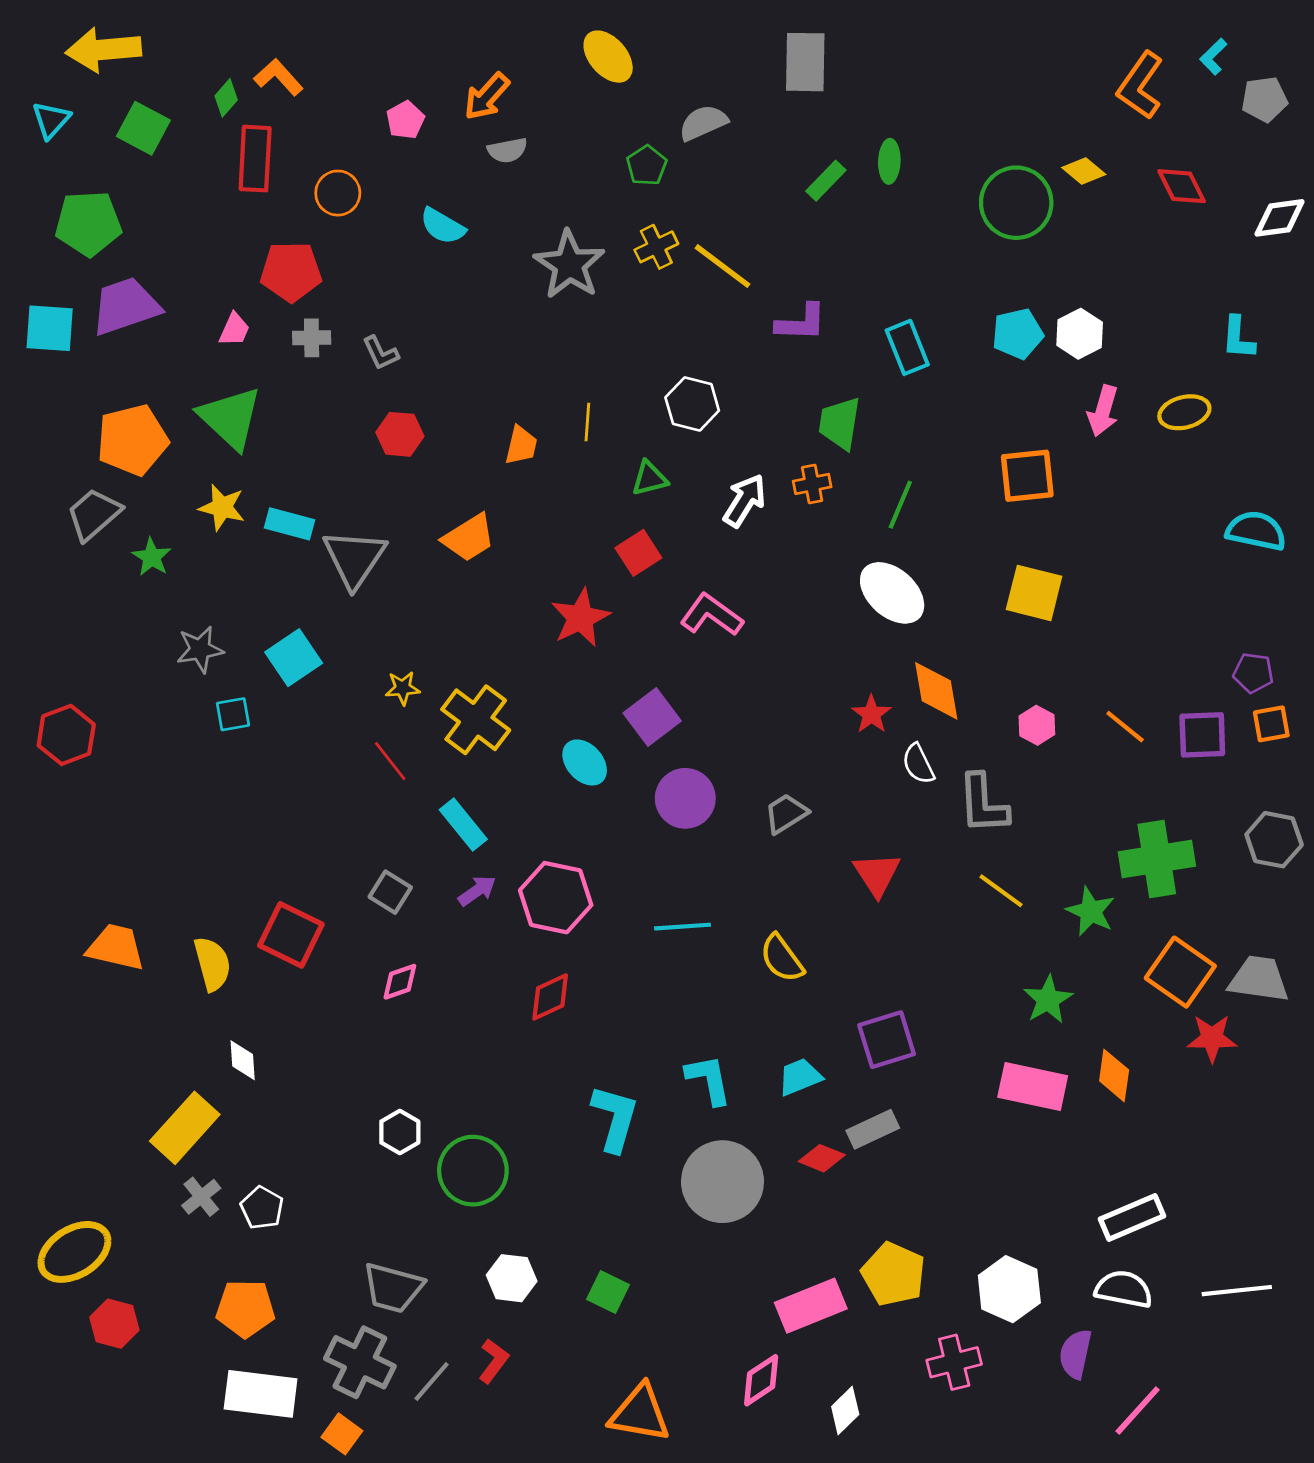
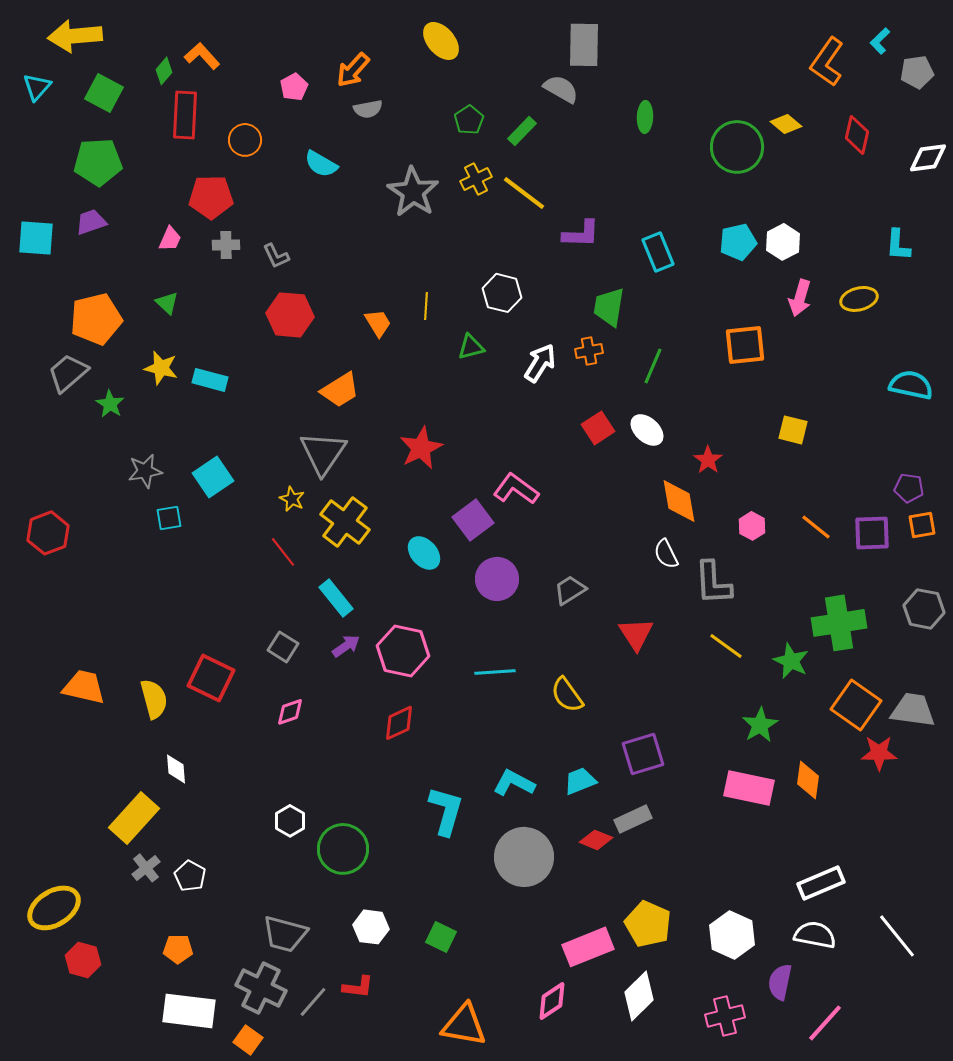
gray semicircle: (703, 123) -> (561, 89), moved, turned 54
green rectangle: (826, 181) -> (522, 131), moved
red diamond: (1182, 186) -> (857, 135), turned 39
green pentagon: (88, 223) -> (98, 162), moved
purple trapezoid: (125, 306) -> (91, 222), size x0.6
green triangle: (230, 418) -> (167, 303), size x0.5
red hexagon: (400, 434) -> (290, 315), size x1.4
orange trapezoid: (521, 445) -> (378, 323), turned -44
red square: (638, 553) -> (598, 428), moved
gray triangle: (354, 558) -> (323, 453), moved
white ellipse: (892, 593) -> (647, 430), size x0.7
yellow square: (1034, 593) -> (793, 430), moved, size x0.7
pink L-shape: (711, 615) -> (516, 489), moved
yellow star: (403, 688) -> (292, 499), turned 30
red star: (871, 714) -> (708, 460), moved
cyan L-shape: (709, 1080) -> (514, 783), turned -51
white line: (1237, 1291) -> (897, 936), turned 57
orange pentagon: (245, 1308) -> (178, 949), size x0.7
red L-shape: (494, 1361) -> (358, 987), turned 60
pink cross: (954, 1362) -> (725, 1016), moved
white diamond: (845, 1411) -> (639, 996), moved, size x1.4

